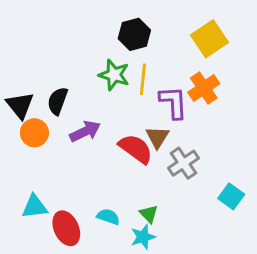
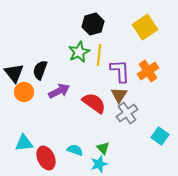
green star: (114, 75) -> (79, 52), turned 30
orange cross: (204, 88) -> (148, 71), moved
brown triangle: (157, 137) -> (119, 95), moved

